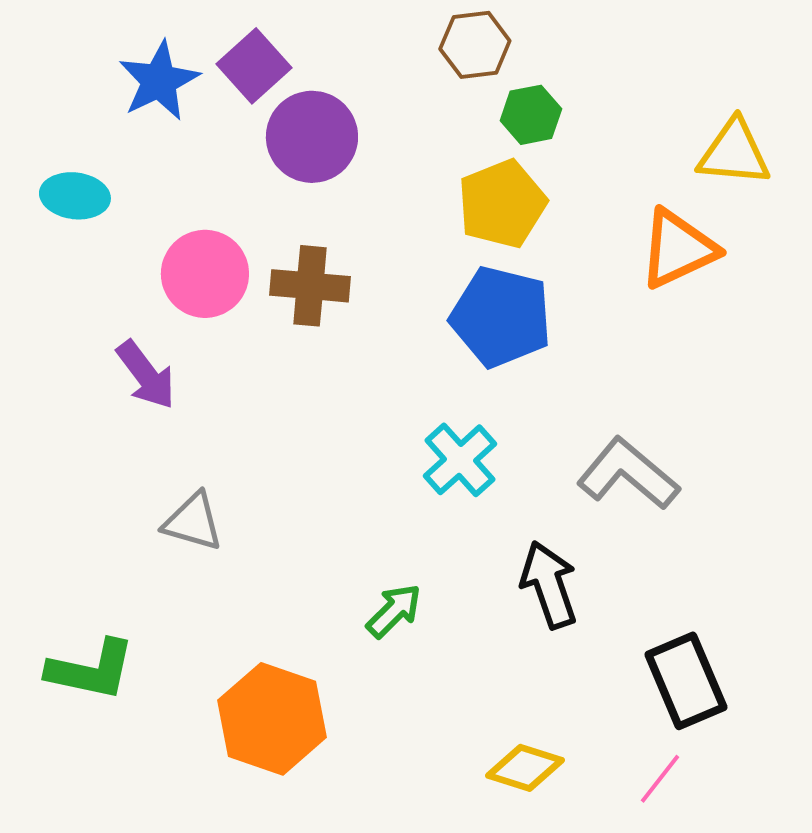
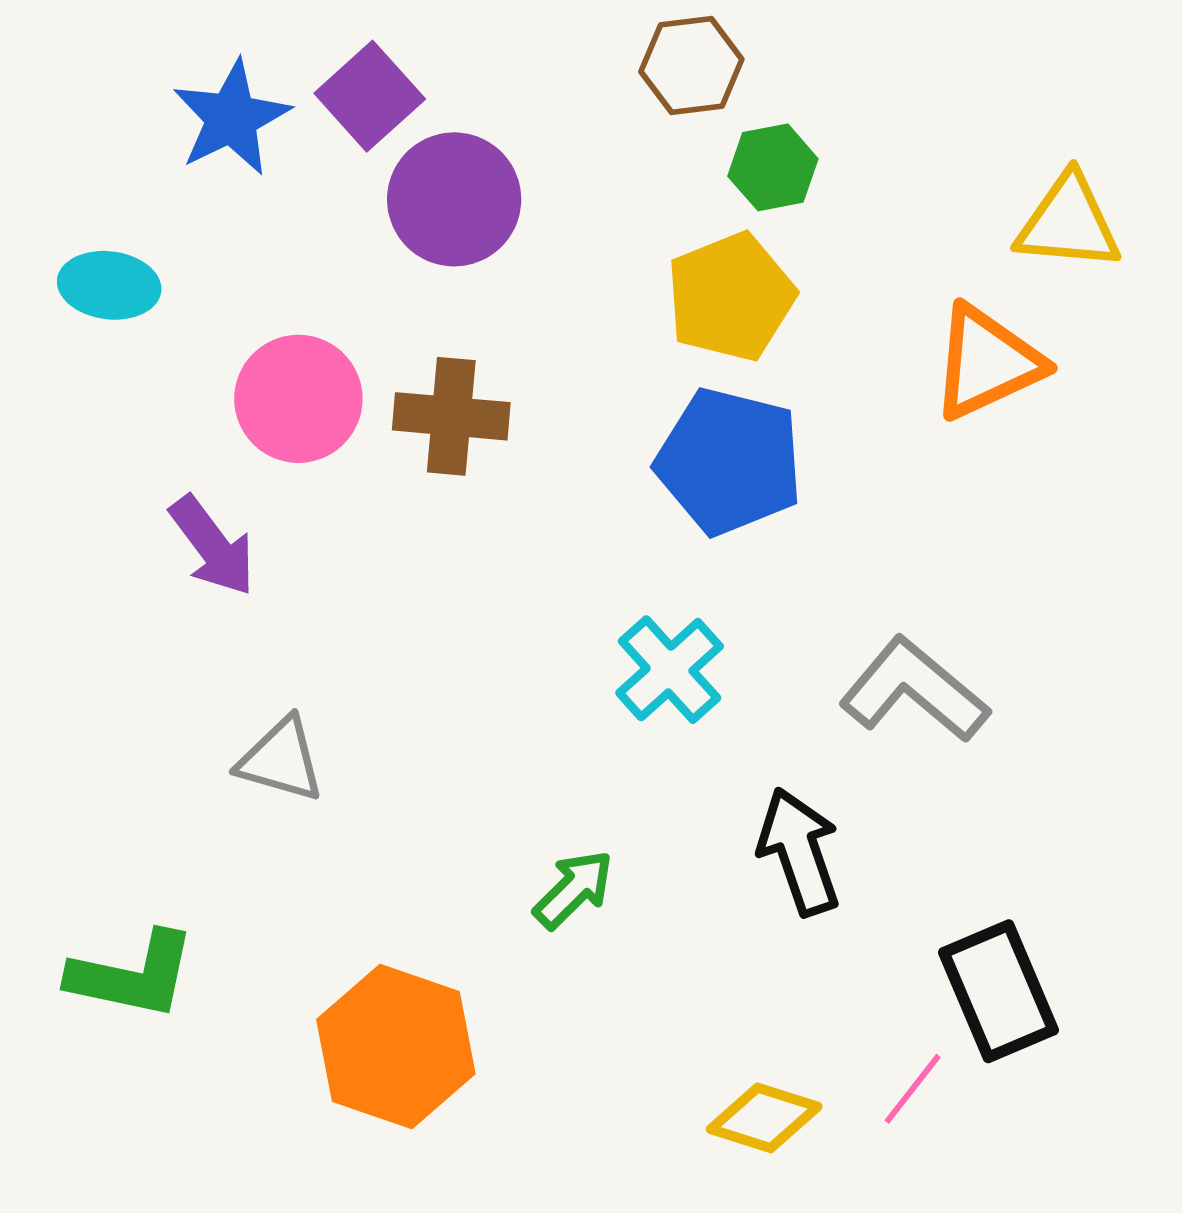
pink line: (660, 779) -> (913, 1089), moved

